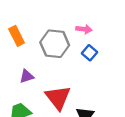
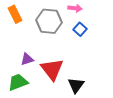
purple triangle: (27, 76) -> (27, 59), moved

